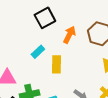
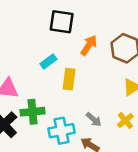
black square: (45, 18) -> (62, 22), turned 30

